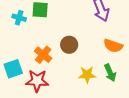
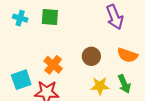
cyan cross: (19, 18) -> (20, 18), moved
brown circle: (69, 45) -> (91, 56), moved

